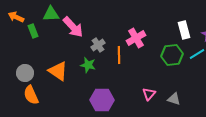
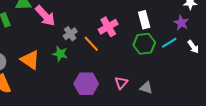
white rectangle: (184, 30) -> (144, 20), moved
orange line: (119, 55) -> (91, 44), turned -42
purple hexagon: (102, 100) -> (86, 84), moved

